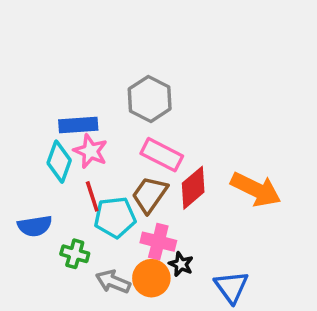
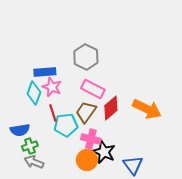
green cross: (75, 254) -> (30, 146), moved, turned -35
black star: (181, 264) -> (104, 152), size x1.6
gray arrow: (113, 282) -> (34, 162), moved

